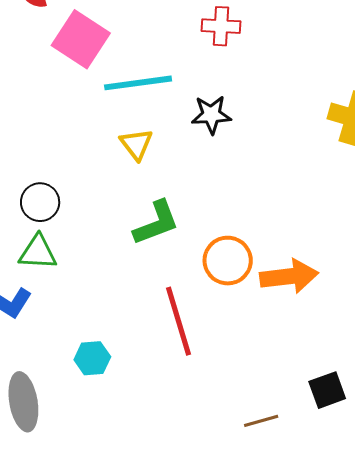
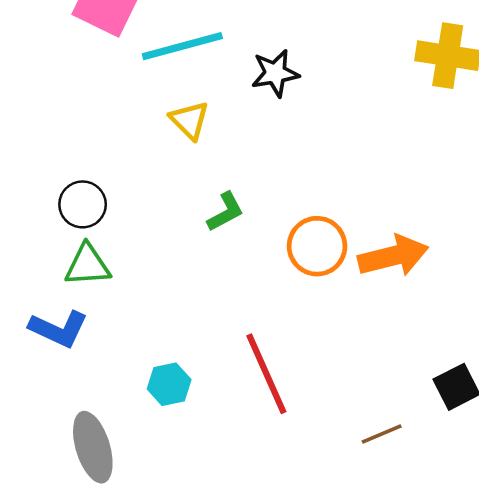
green L-shape: (156, 223) -> (225, 212), size x0.7
red line: (179, 321) -> (266, 374), moved

